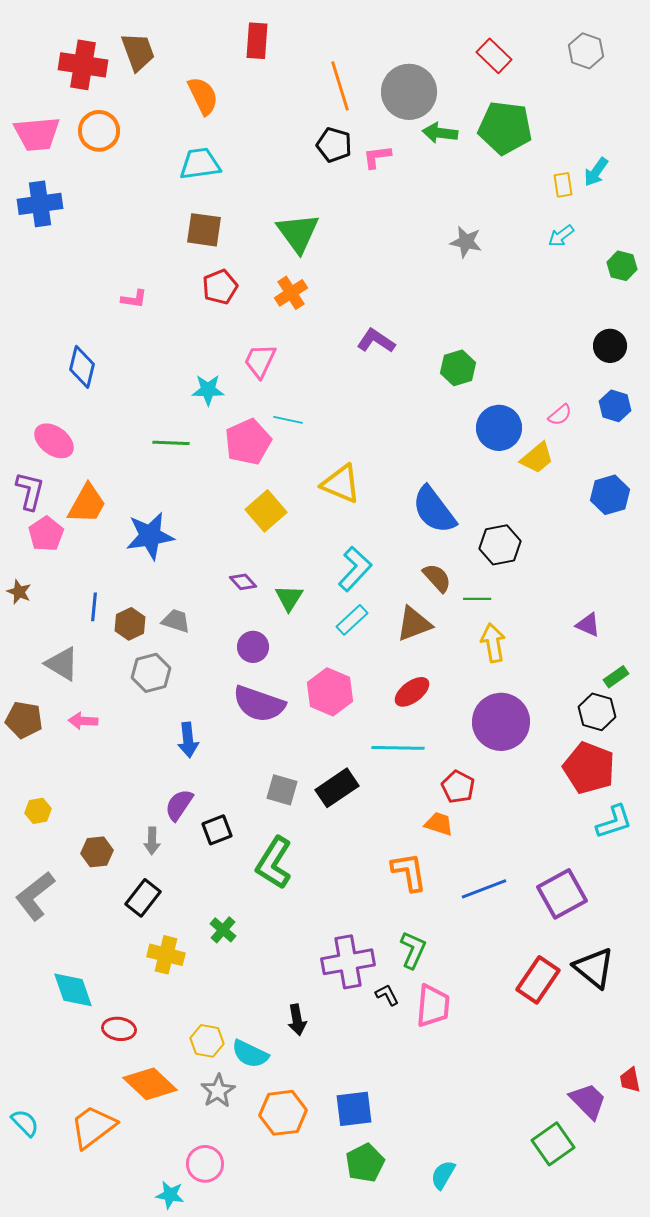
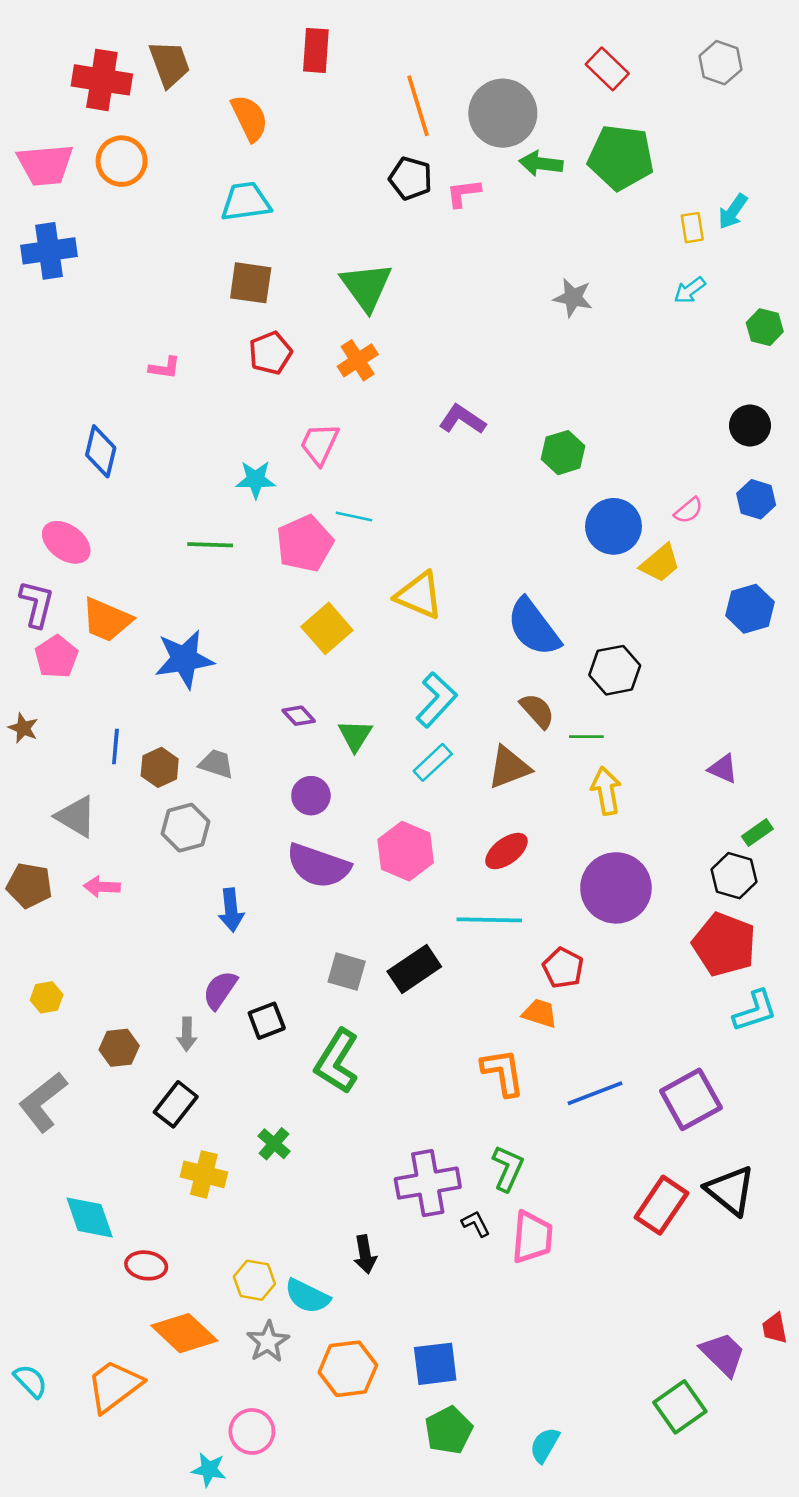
orange trapezoid: (87, 504) -> (107, 620), turned 84

